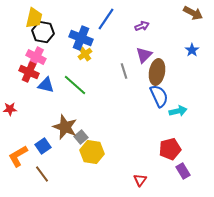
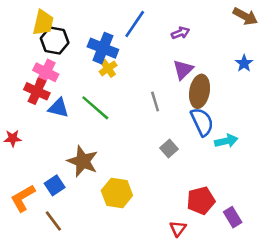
gray line: (124, 71) -> (155, 101), moved
gray square: (81, 137) -> (169, 149), moved
red pentagon: (170, 149) -> (201, 201), moved

